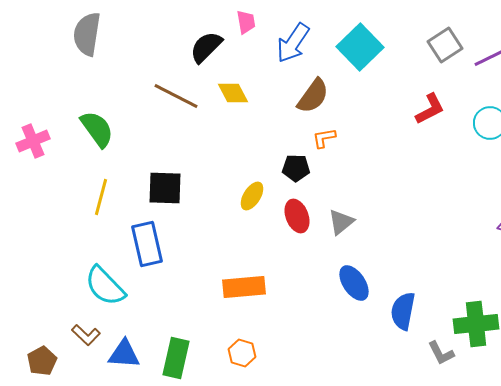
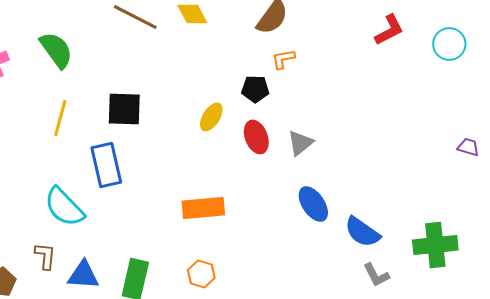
blue semicircle: (403, 311) -> (362, 232), turned -66
brown L-shape: (86, 335) -> (45, 256), turned -128
gray L-shape: (441, 353) -> (376, 275), moved

